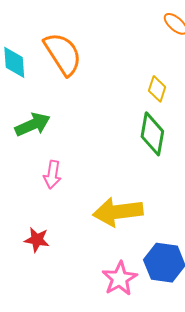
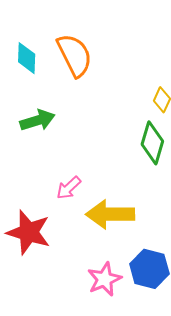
pink arrow: (52, 175) -> (69, 188), moved, turned 32
red star: (37, 240) -> (29, 232), size x1.8

